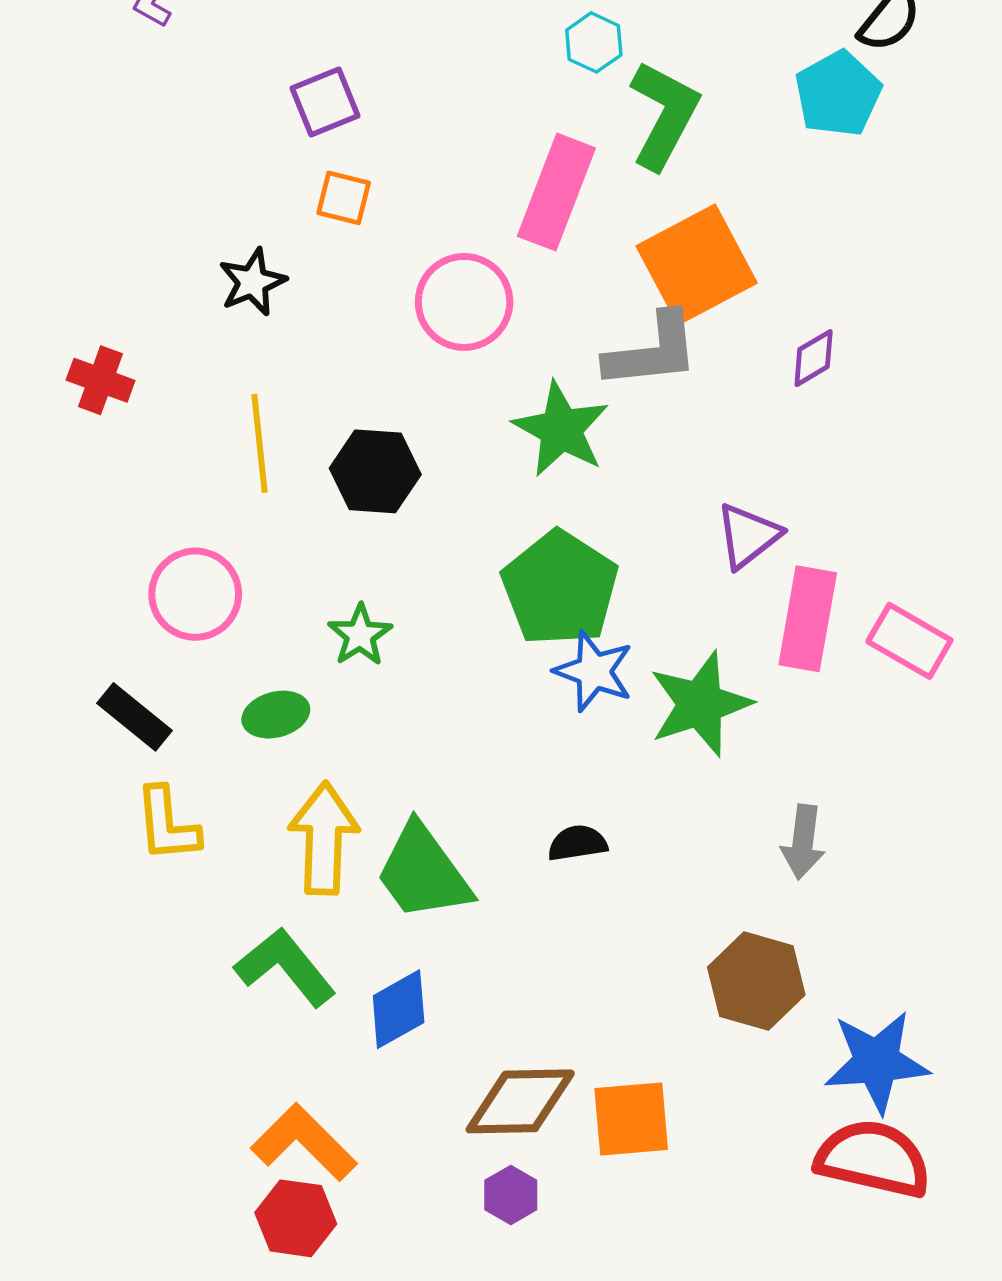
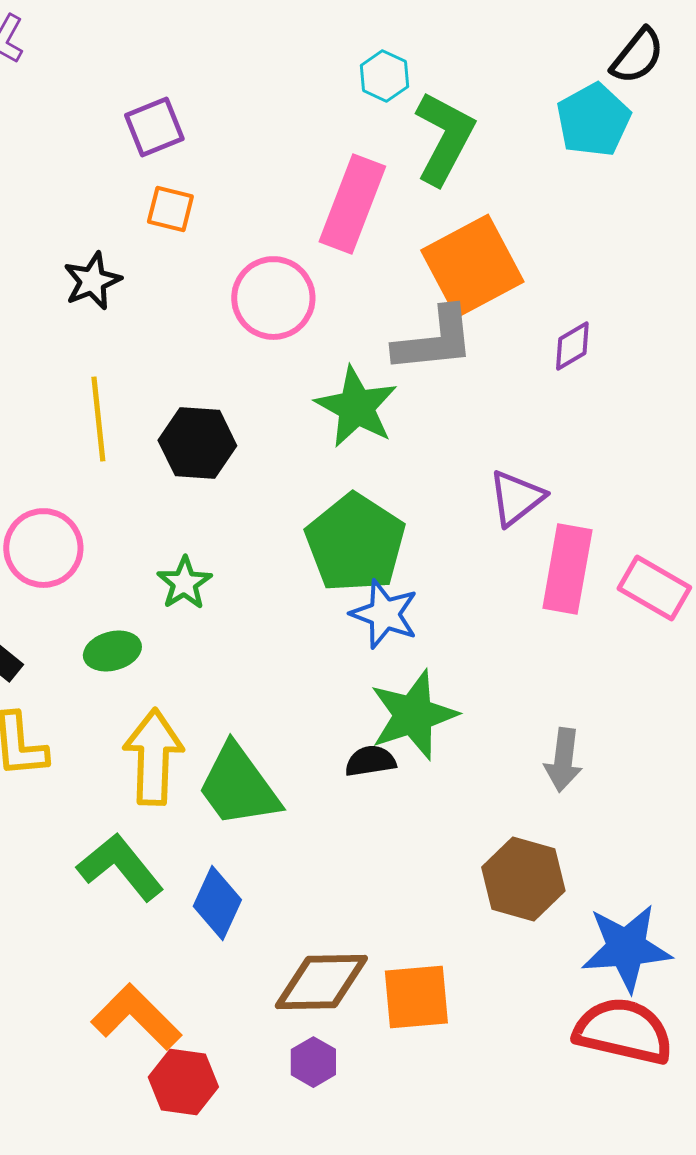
green star: (700, 704) -> (413, 715), moved
blue diamond: (399, 1009) -> (217, 903), turned -36
red hexagon: (296, 1218) -> (183, 1082), moved

